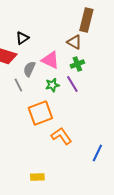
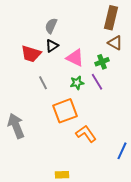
black triangle: (22, 38) -> (52, 46), moved
brown triangle: (74, 42) -> (115, 43), moved
gray semicircle: (29, 69) -> (51, 26), moved

